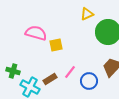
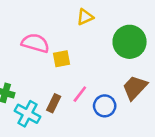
yellow triangle: (87, 14) -> (85, 17), moved
brown rectangle: (50, 79) -> (54, 103), turned -32

